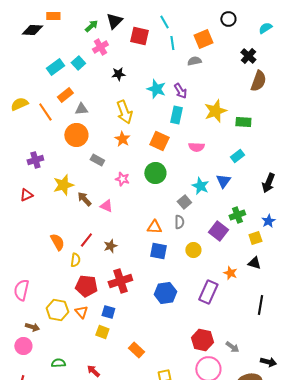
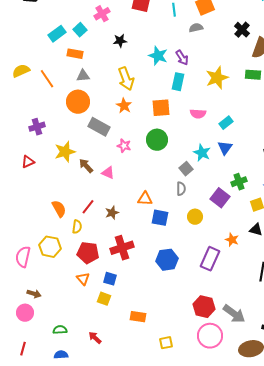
black cross: (248, 56) -> (242, 30), moved
orange rectangle: (65, 95) -> (75, 54), moved, turned 49
green rectangle: (243, 122) -> (253, 75), moved
orange square: (159, 141) -> (161, 108), turned -30
cyan rectangle: (237, 156) -> (226, 123), moved
gray rectangle: (97, 160) -> (99, 127), size x1.5
orange triangle: (154, 227) -> (145, 199), moved
yellow hexagon: (57, 310) -> (50, 247), moved
gray arrow: (232, 347) -> (234, 314), size x1.6
orange rectangle: (136, 350) -> (138, 317), turned -35

